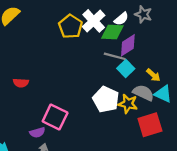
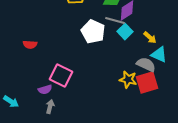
gray semicircle: (143, 93) -> (146, 65), moved
white pentagon: (106, 99) -> (93, 32), moved
yellow star: (128, 104) -> (128, 80), moved

